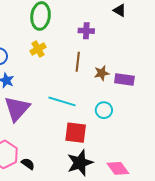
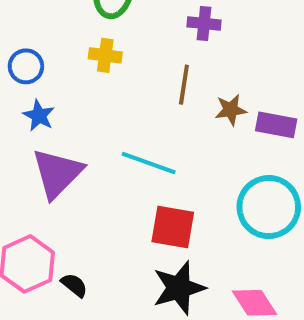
yellow cross: (38, 49) -> (105, 55), turned 35
cyan circle: (104, 110) -> (269, 207), moved, size x1.8

